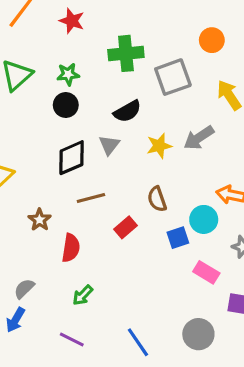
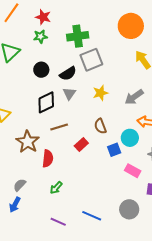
orange circle: (212, 40) -> (131, 26), size x1.6
green star: (68, 74) -> (40, 37), moved
gray square: (173, 77) -> (91, 60), moved
black semicircle: (127, 111) -> (68, 74), moved
gray arrow: (199, 138) -> (134, 97), moved
brown star: (40, 220) -> (28, 142), size x1.6
purple line: (72, 340) -> (58, 222), moved
blue line: (138, 342) -> (92, 216), turned -30

